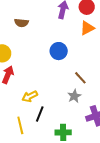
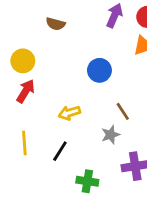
yellow arrow: (30, 96) -> (69, 113), moved
yellow line: (20, 125) -> (24, 143), moved

